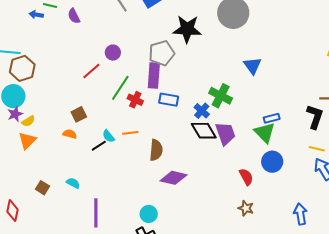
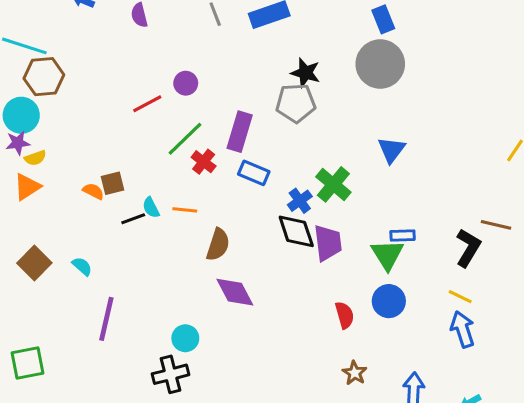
black star: (187, 29) -> (305, 73), size x0.7
gray pentagon: (162, 53) -> (296, 103), moved
brown square: (79, 114) -> (112, 183), moved
purple diamond: (173, 178) -> (235, 292), turned 36
brown square: (42, 188) -> (34, 263), size x1.5
brown star: (246, 208) -> (355, 373), moved

